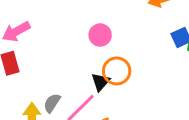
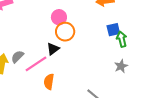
orange circle: (117, 71) -> (65, 32), moved

